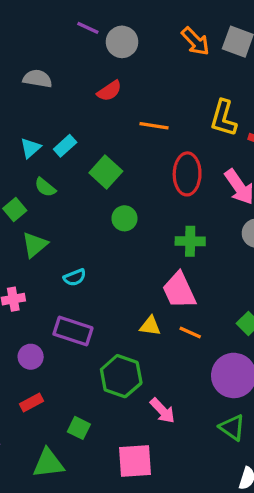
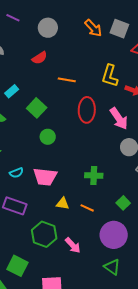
purple line: (88, 28) -> (13, 18), moved
green cross: (190, 241) -> (94, 176), moved
pink trapezoid: (179, 290) -> (45, 177), moved, turned -60
pink arrow: (163, 411) -> (73, 245), moved
green square: (79, 428) -> (17, 266), size x1.5

